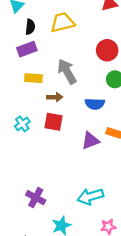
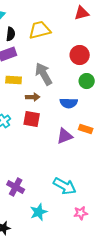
cyan arrow: (90, 196) -> (65, 186), turned -135

